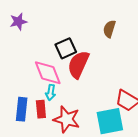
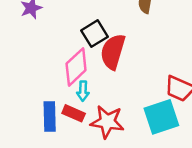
pink diamond: (48, 73) -> (76, 67), turned 76
red rectangle: (41, 109) -> (74, 113), turned -54

